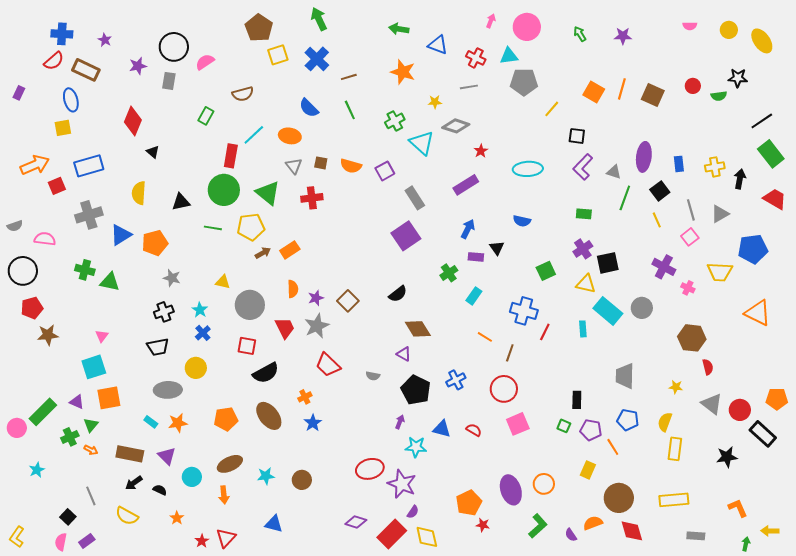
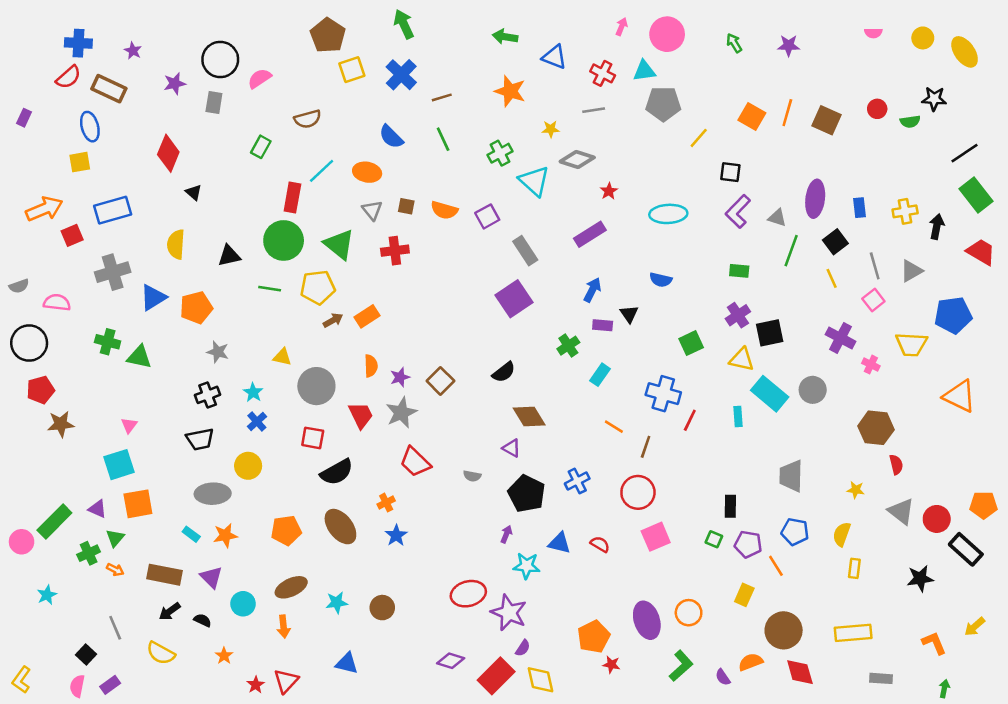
yellow rectangle: (675, 449) -> (854, 568), size x0.7
yellow arrow: (770, 531) -> (975, 627), moved, turned -42

